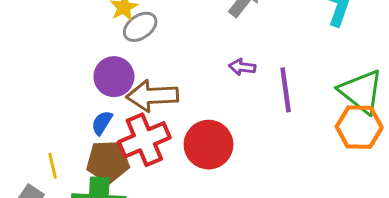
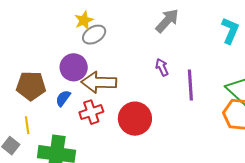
purple arrow: (242, 67) -> (162, 67), turned 54
red cross: (144, 140) -> (91, 112), size x0.7
brown pentagon: (108, 162) -> (31, 86), moved

